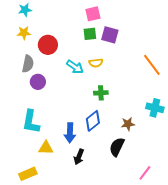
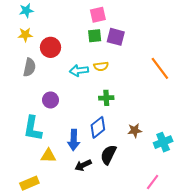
cyan arrow: (75, 67) -> (79, 71), turned 138
purple circle: (38, 82) -> (51, 100), moved
cyan cross: (155, 108) -> (163, 142), moved, turned -36
black semicircle: (117, 147) -> (108, 155), moved
black arrow: (79, 157) -> (83, 165), turned 42

